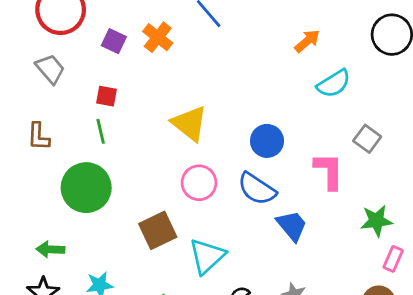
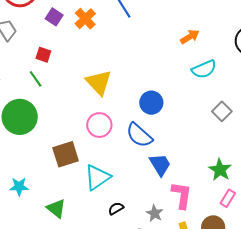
green line: (101, 131) -> (36, 79), turned -30
pink L-shape: (329, 171) -> (182, 195), moved
green star: (376, 221) -> (220, 170), turned 30

